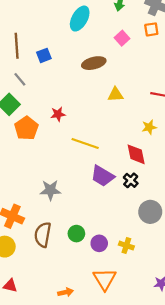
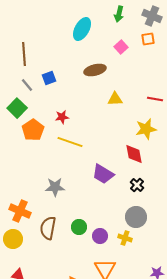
blue square: (44, 55) -> (49, 78), moved
yellow star: (149, 127) -> (146, 129), size x1.5
yellow line: (85, 143) -> (70, 142), moved
black cross: (131, 180) -> (137, 185), moved
gray circle: (150, 212) -> (136, 217), moved

